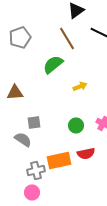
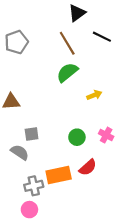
green semicircle: (53, 64) -> (67, 72), moved
yellow arrow: (80, 86) -> (94, 95), moved
red semicircle: (86, 153) -> (88, 167), turned -30

